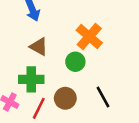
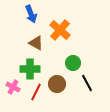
orange cross: (89, 37) -> (60, 30), moved
green circle: (75, 62) -> (73, 63), moved

